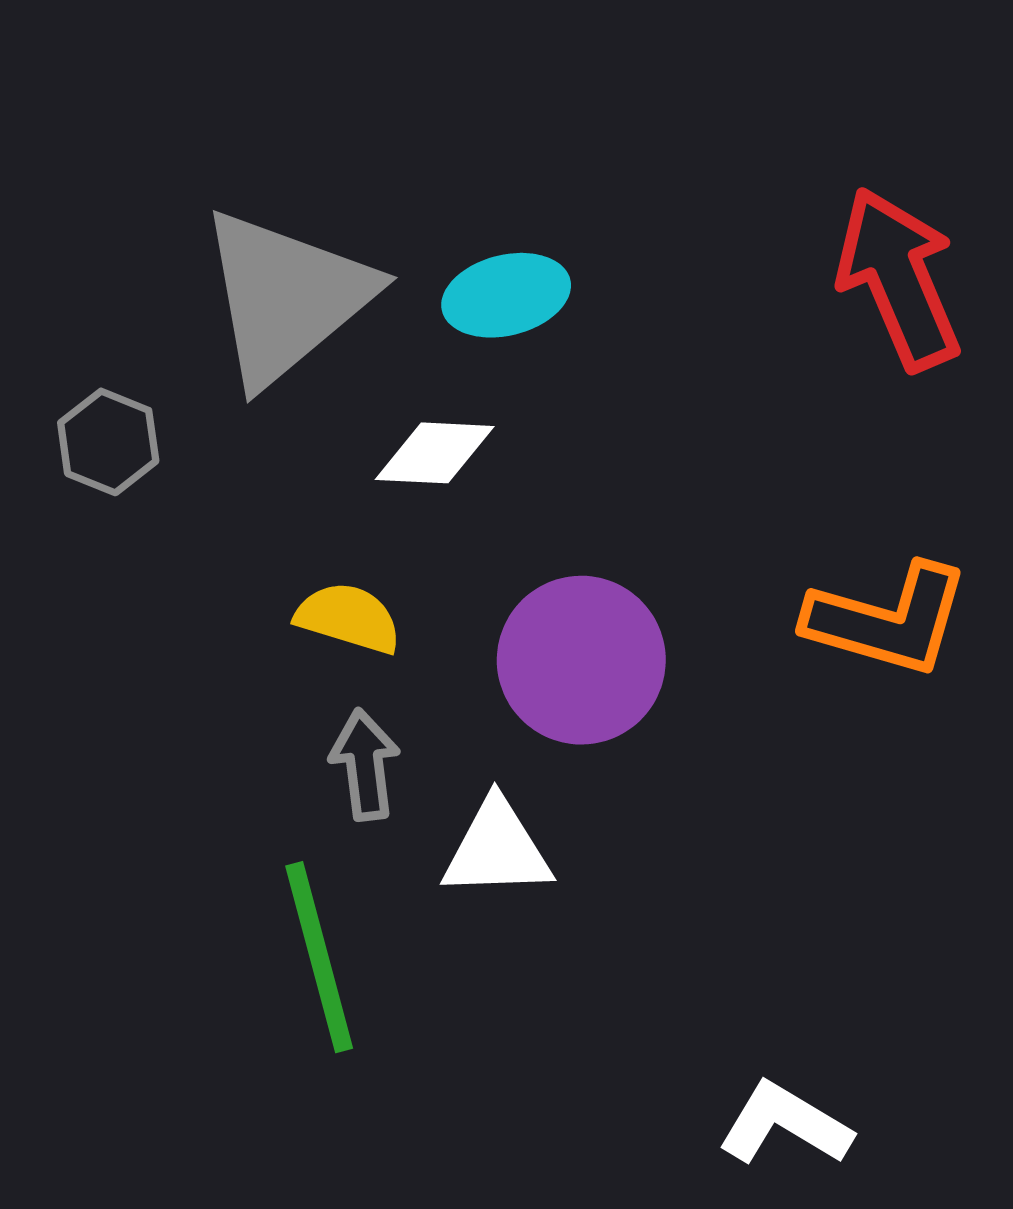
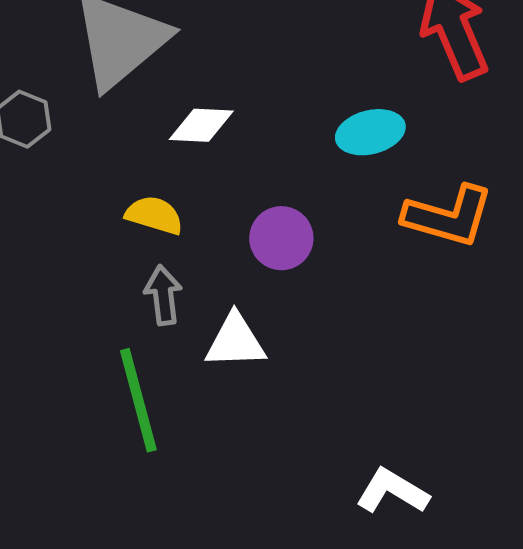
cyan ellipse: (506, 295) -> (370, 132), moved
purple circle: (581, 660) -> (281, 238), size x0.7

